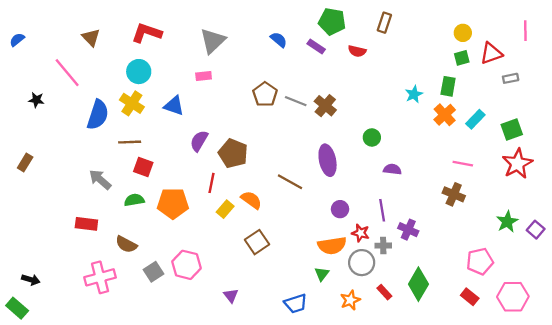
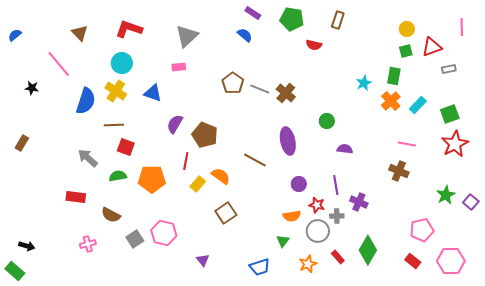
purple rectangle: (316, 47) -> (253, 13), moved
orange semicircle: (332, 246) -> (292, 216), size x0.7
pink cross: (100, 277) -> (88, 244), size x0.6

